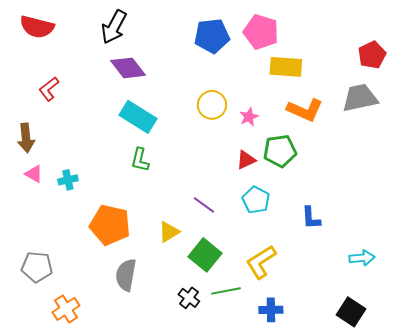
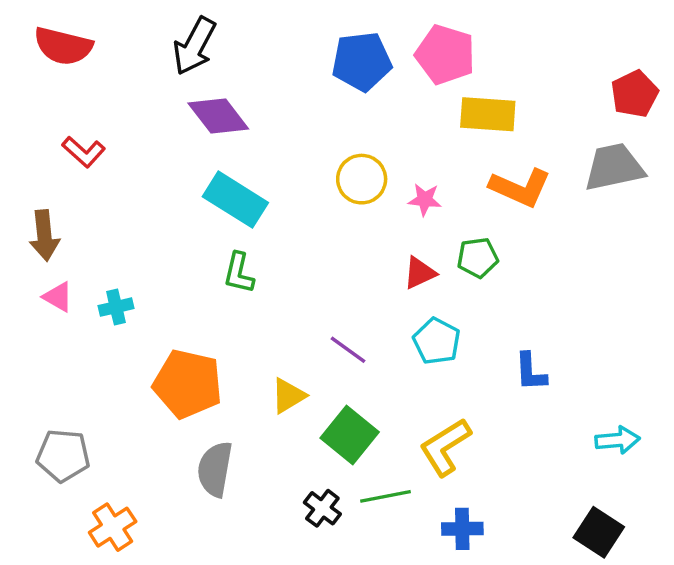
red L-shape: (49, 89) -> (84, 152), turned -100
pink star: (249, 117) -> (425, 200), turned 30
green pentagon: (280, 151) -> (478, 258), size x0.7

